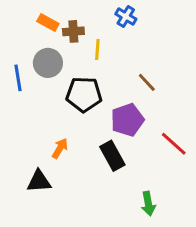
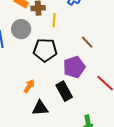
black triangle: (39, 181) -> (40, 108), moved

